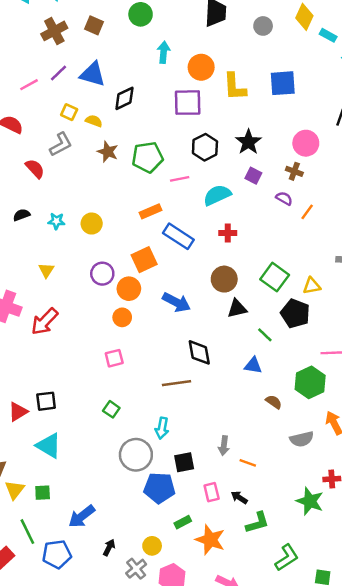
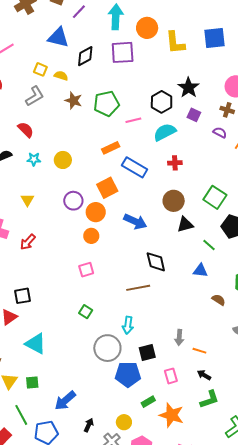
cyan arrow: (164, 52) -> (116, 17), size x1.4
purple line: (58, 73) -> (79, 12), moved
purple square: (188, 103) -> (123, 52), moved
black hexagon: (205, 147) -> (162, 102), moved
red semicircle: (35, 169) -> (26, 130), moved
red arrow: (45, 321) -> (28, 242), size x0.7
black square: (46, 401) -> (22, 296), moved
black arrow: (239, 497) -> (204, 375), moved

